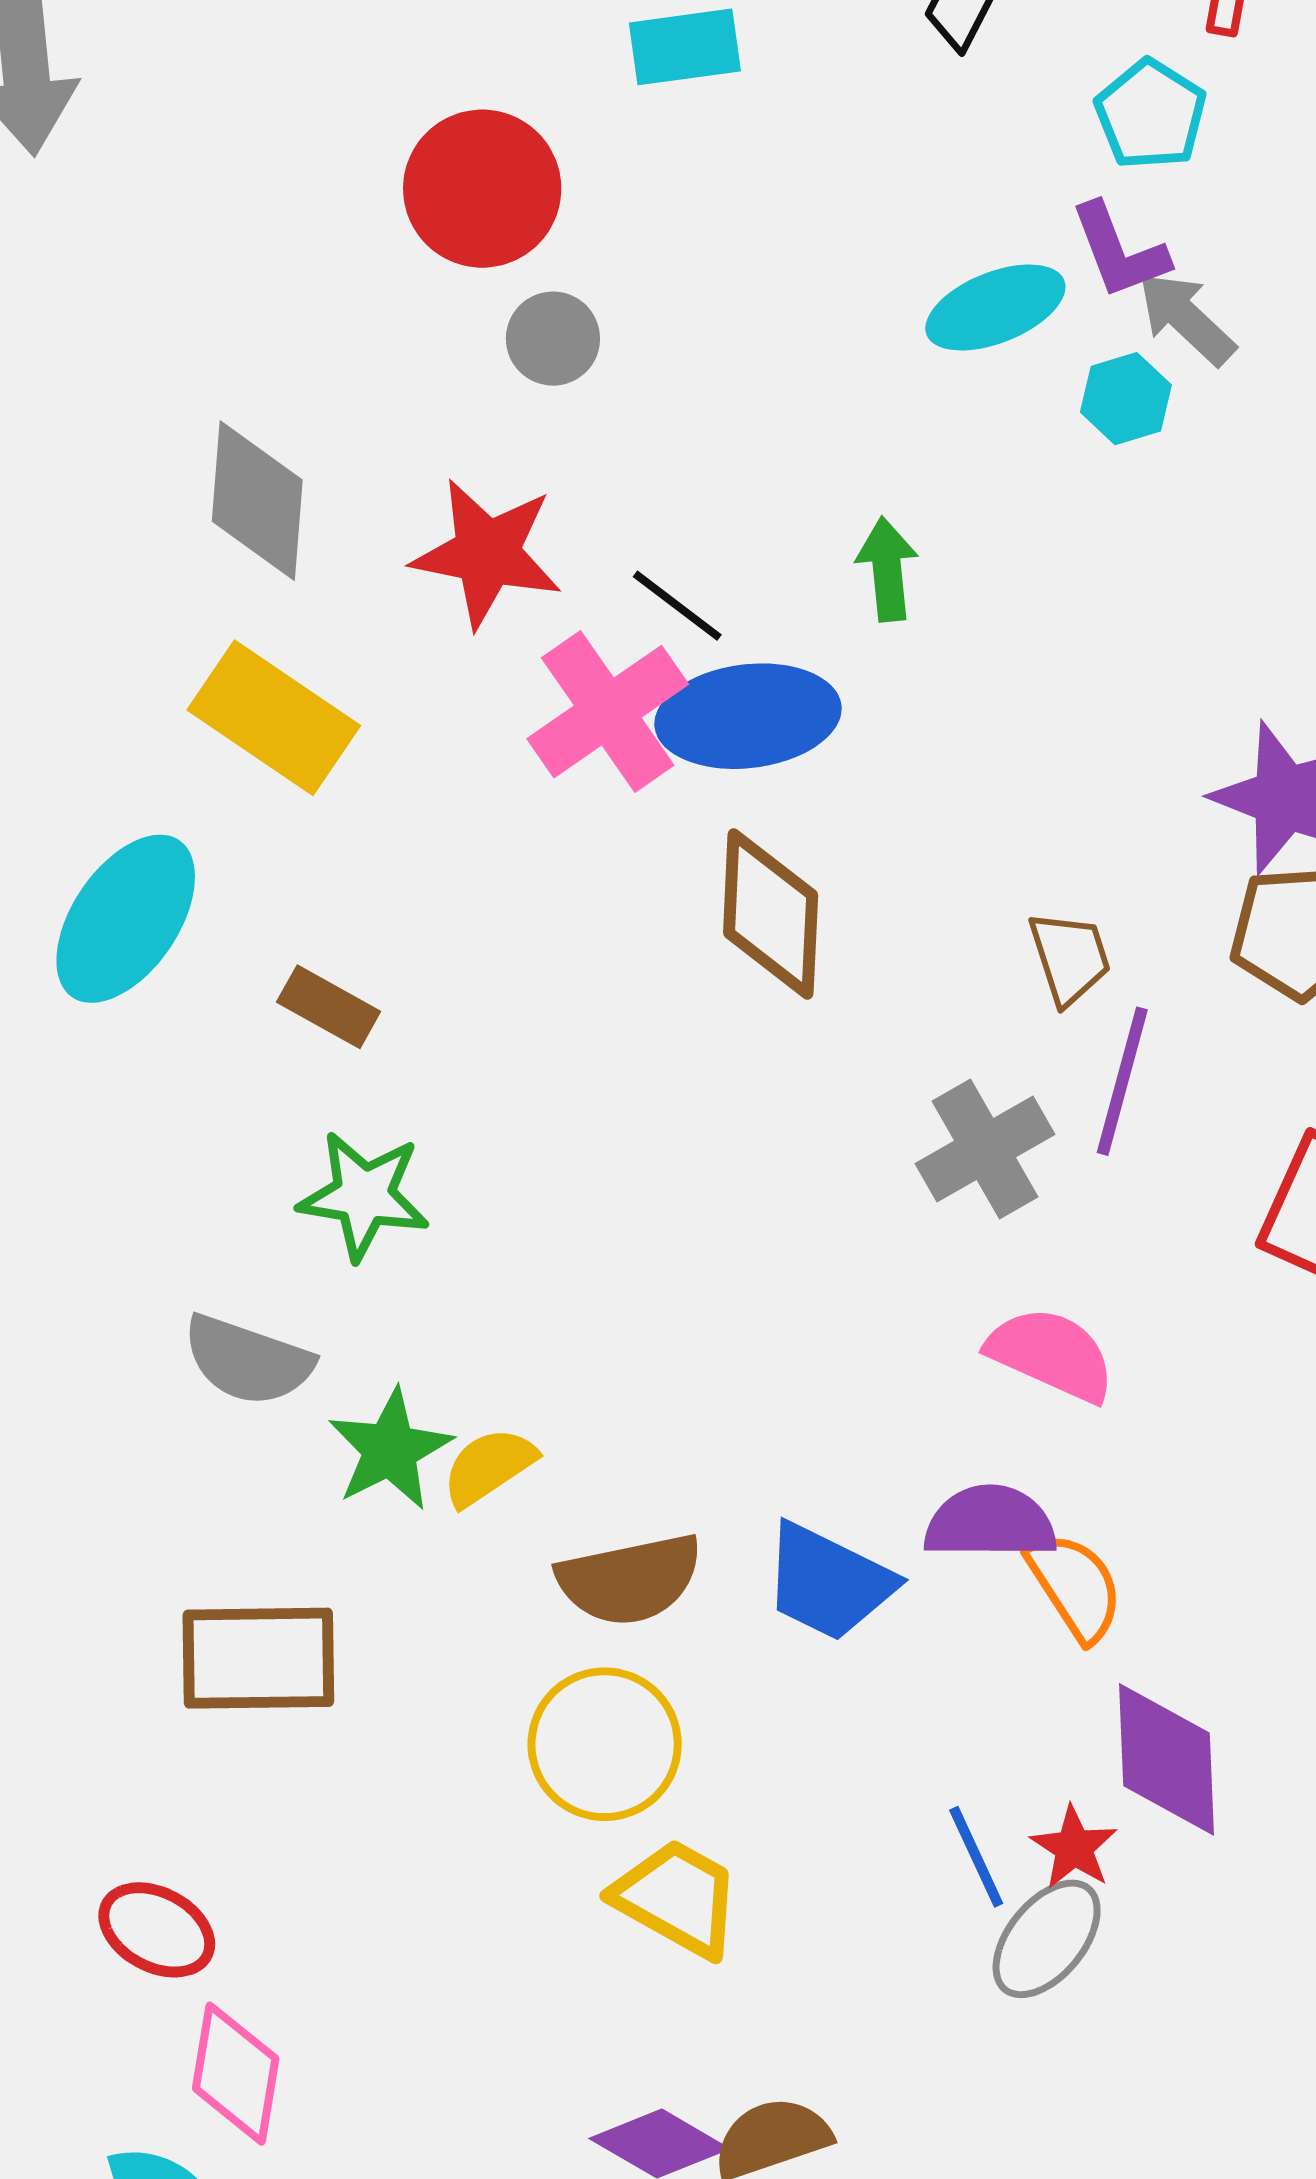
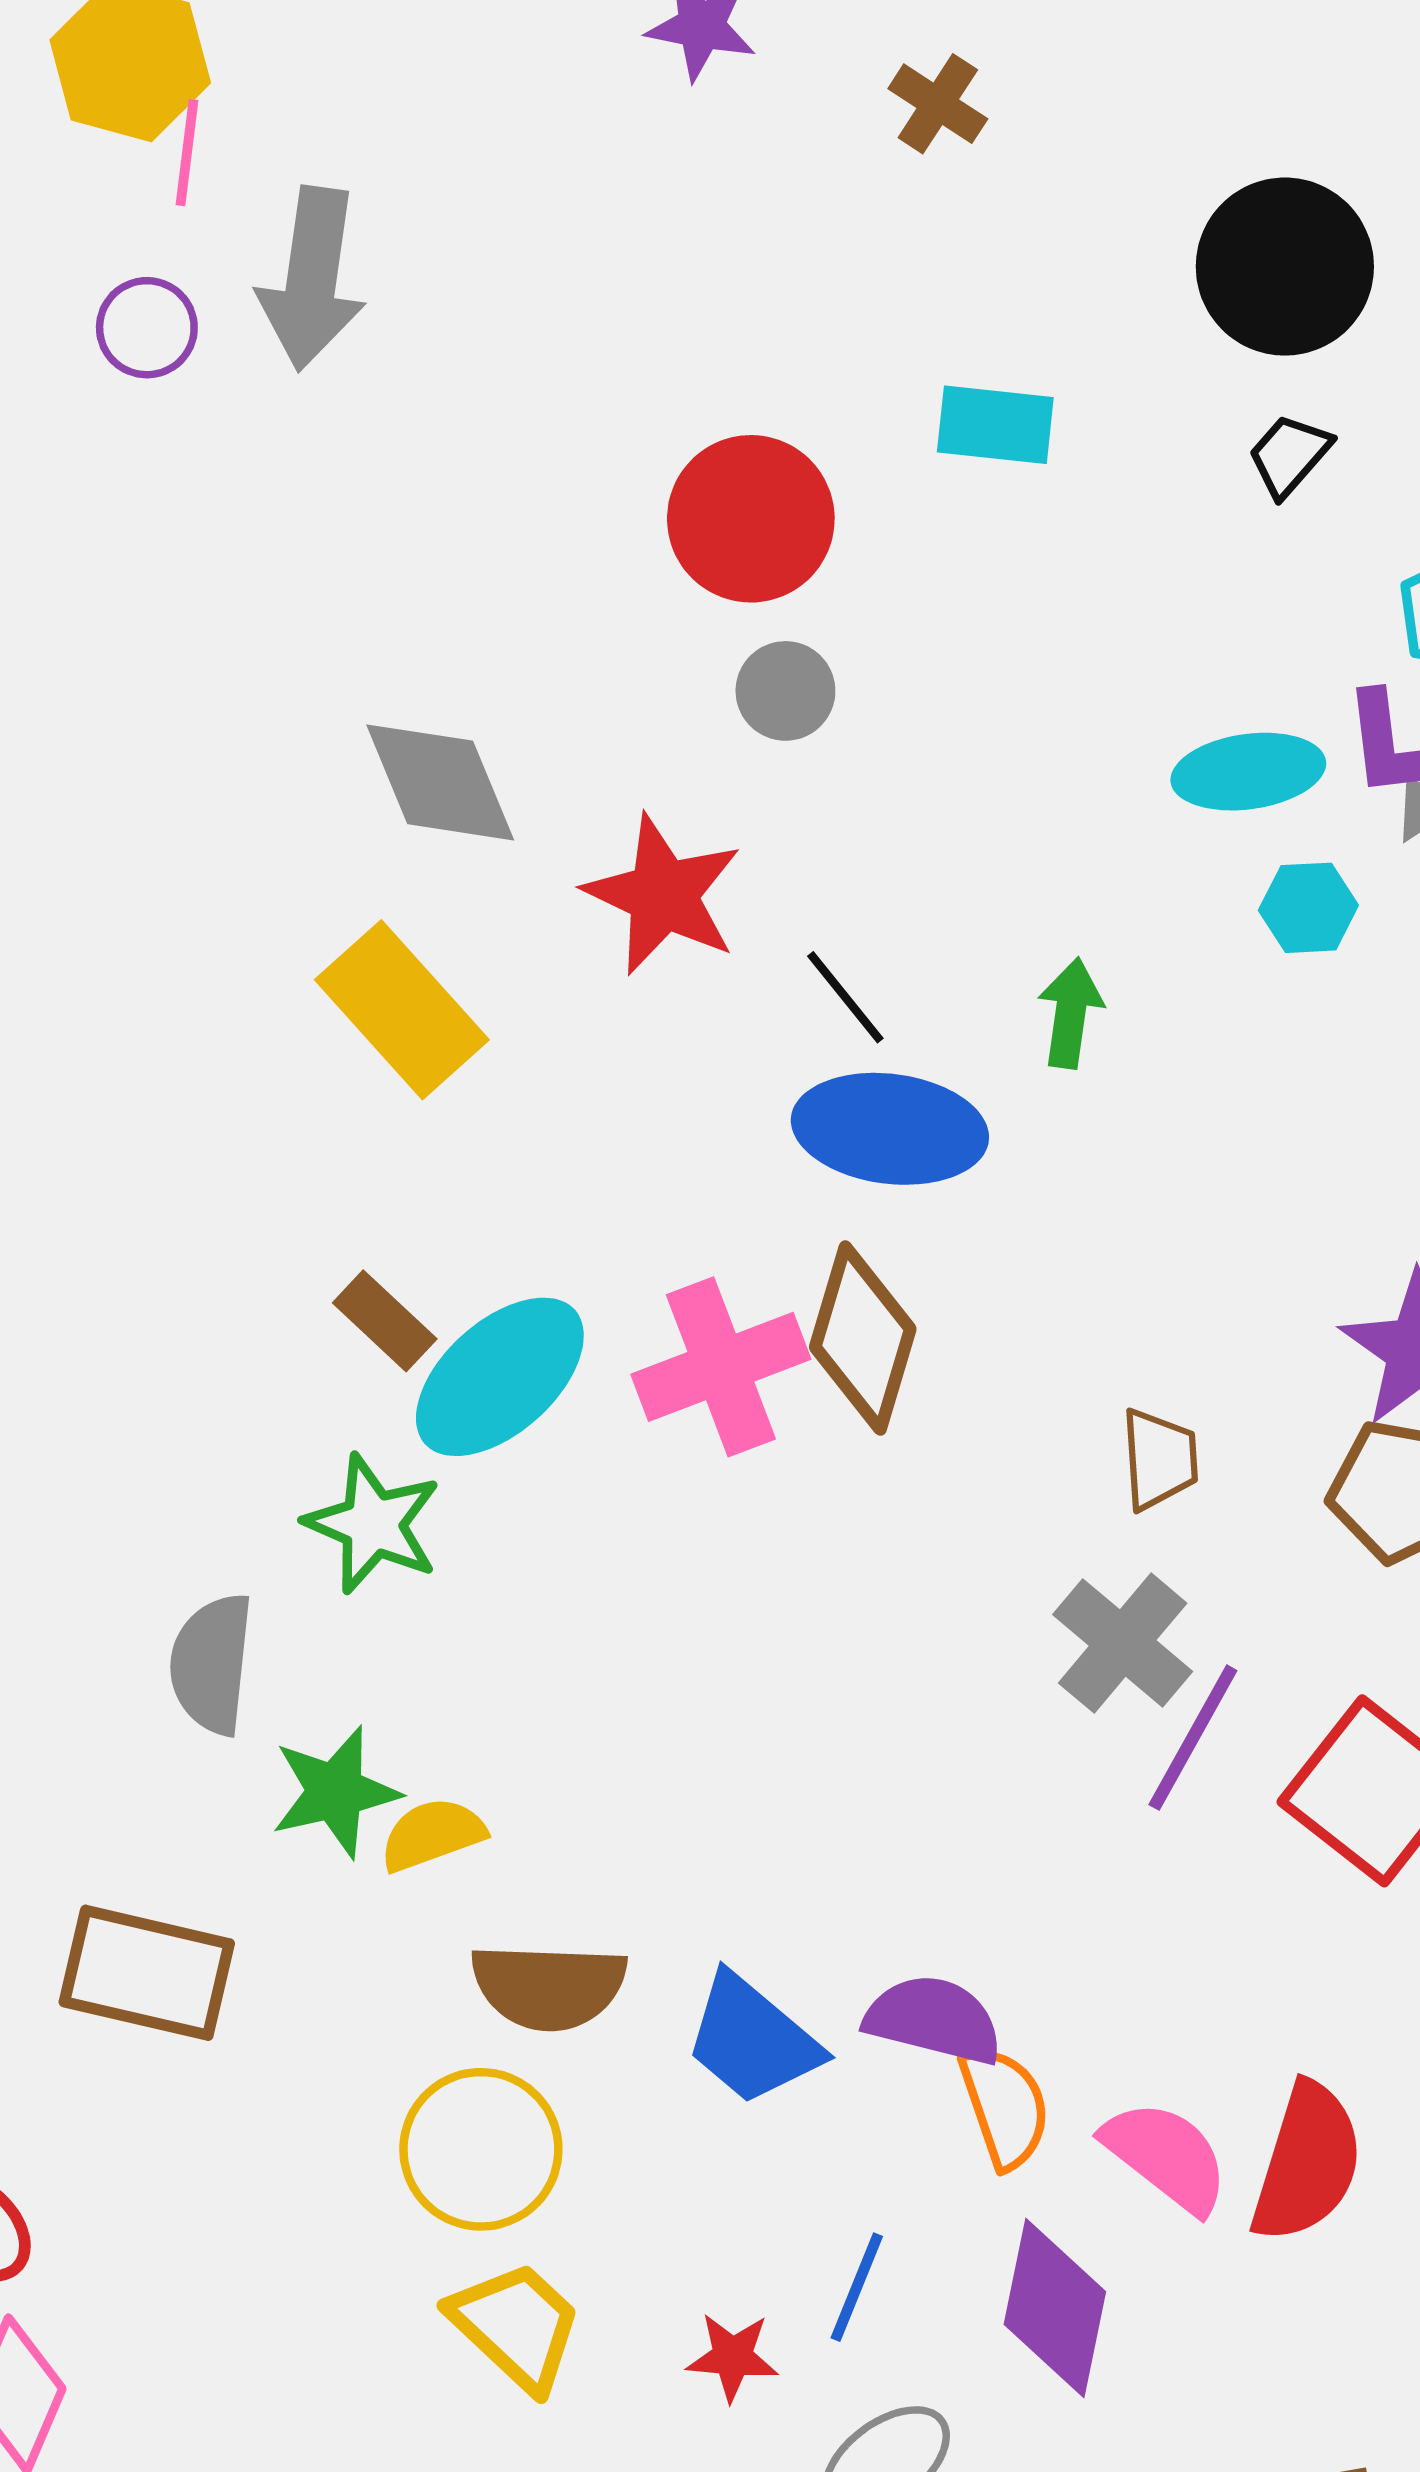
cyan hexagon: (1126, 399) -> (1308, 908), moved
gray diamond: (257, 501) -> (440, 782), turned -41
pink cross: (608, 712) -> (721, 1367), moved
cyan ellipse: (126, 919) -> (500, 1377), moved
purple line: (1122, 1081) -> (1193, 1738), moved
gray cross: (985, 1149) -> (1123, 1643), moved, turned -34
pink semicircle: (1051, 1354) -> (1166, 2156), moved
gray semicircle: (248, 1360) -> (212, 1664), turned 63
red star: (1074, 1848) -> (732, 2357), moved, turned 30
blue line: (976, 1857) -> (857, 2287), moved, turned 33

